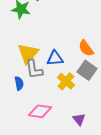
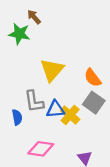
yellow triangle: (28, 53) -> (52, 70), moved
blue triangle: (55, 58) -> (55, 109), moved

